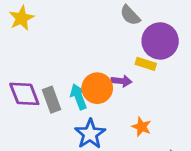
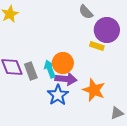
purple arrow: (122, 81) -> (66, 79), moved, size x1.5
orange star: (142, 127) -> (94, 90), size x1.6

